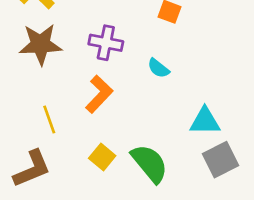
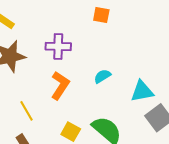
cyan semicircle: (158, 68) -> (102, 76), moved, turned 120

